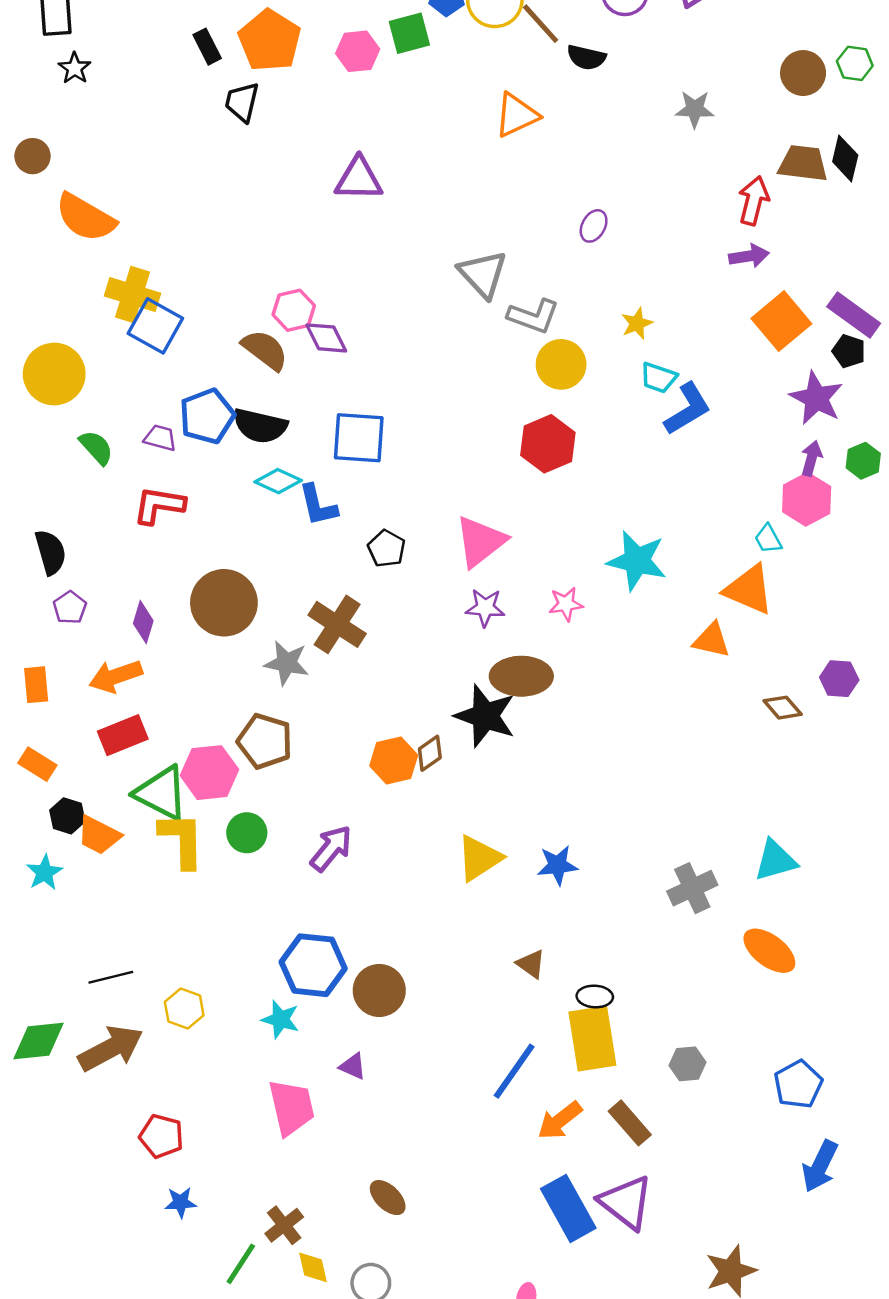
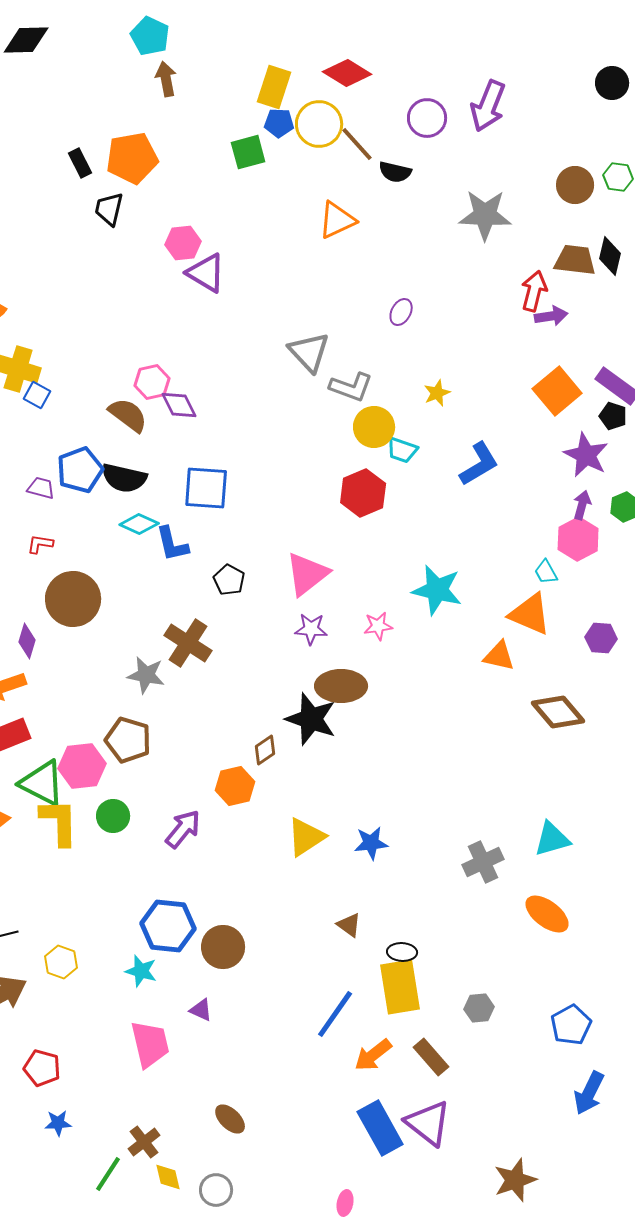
orange pentagon: (270, 41) -> (132, 158), turned 30
pink hexagon: (358, 51) -> (183, 243), moved
gray star: (695, 109) -> (485, 215), size x1.6
purple triangle: (359, 179) -> (206, 273), turned 30
purple arrow: (749, 256) -> (551, 316), moved
blue square: (155, 326) -> (37, 395), size x0.6
cyan trapezoid: (659, 378) -> (402, 450), moved
red L-shape: (159, 505) -> (40, 544), size x0.6
brown circle: (224, 603) -> (73, 599), moved
purple hexagon: (839, 679) -> (601, 638), moved
brown diamond: (783, 708) -> (558, 712), size x1.6
orange hexagon: (394, 760) -> (235, 786), moved

